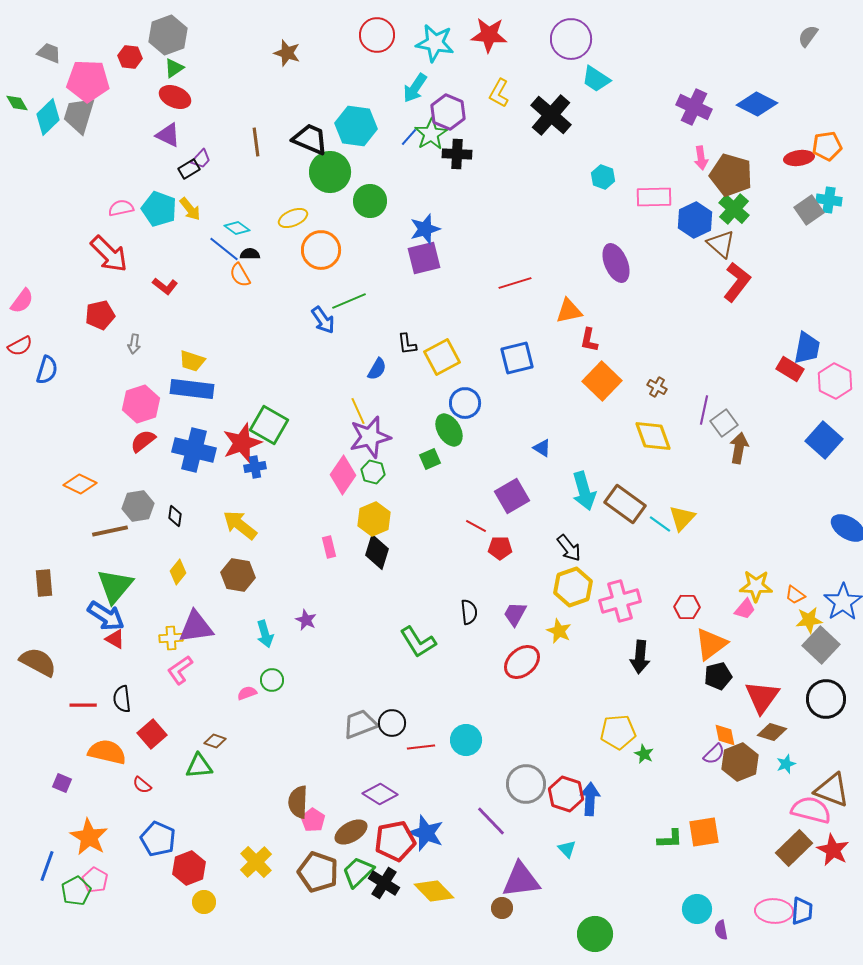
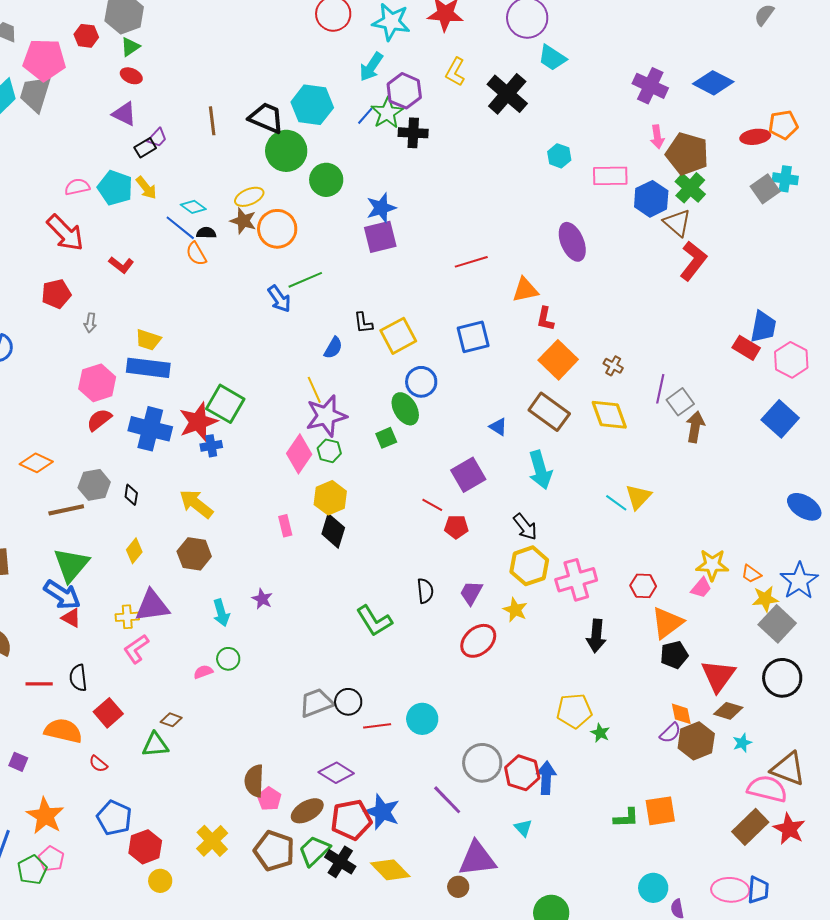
brown star: (287, 53) -> (243, 221), moved
red ellipse: (175, 97) -> (131, 76), size x0.7
brown rectangle: (625, 504) -> (549, 412), moved

